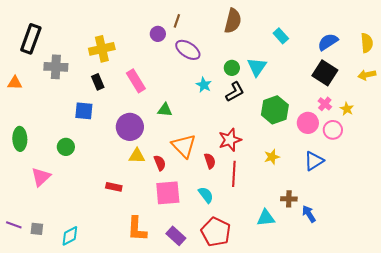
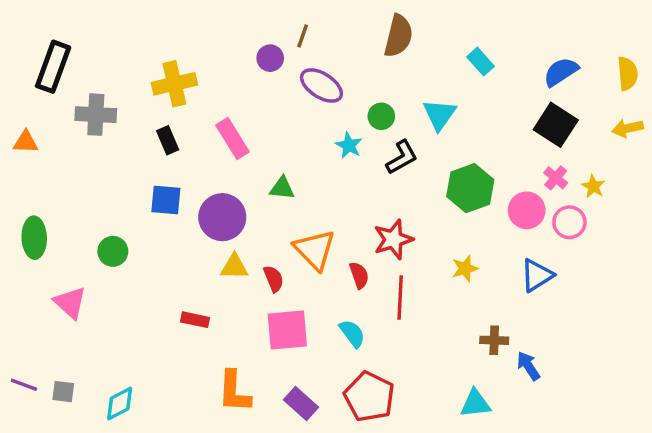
green circle: (232, 68) -> (381, 116), moved
blue square: (84, 111) -> (166, 200), moved
pink triangle: (41, 177) -> (70, 303), turned -35
cyan triangle: (266, 218) -> (475, 404), moved

